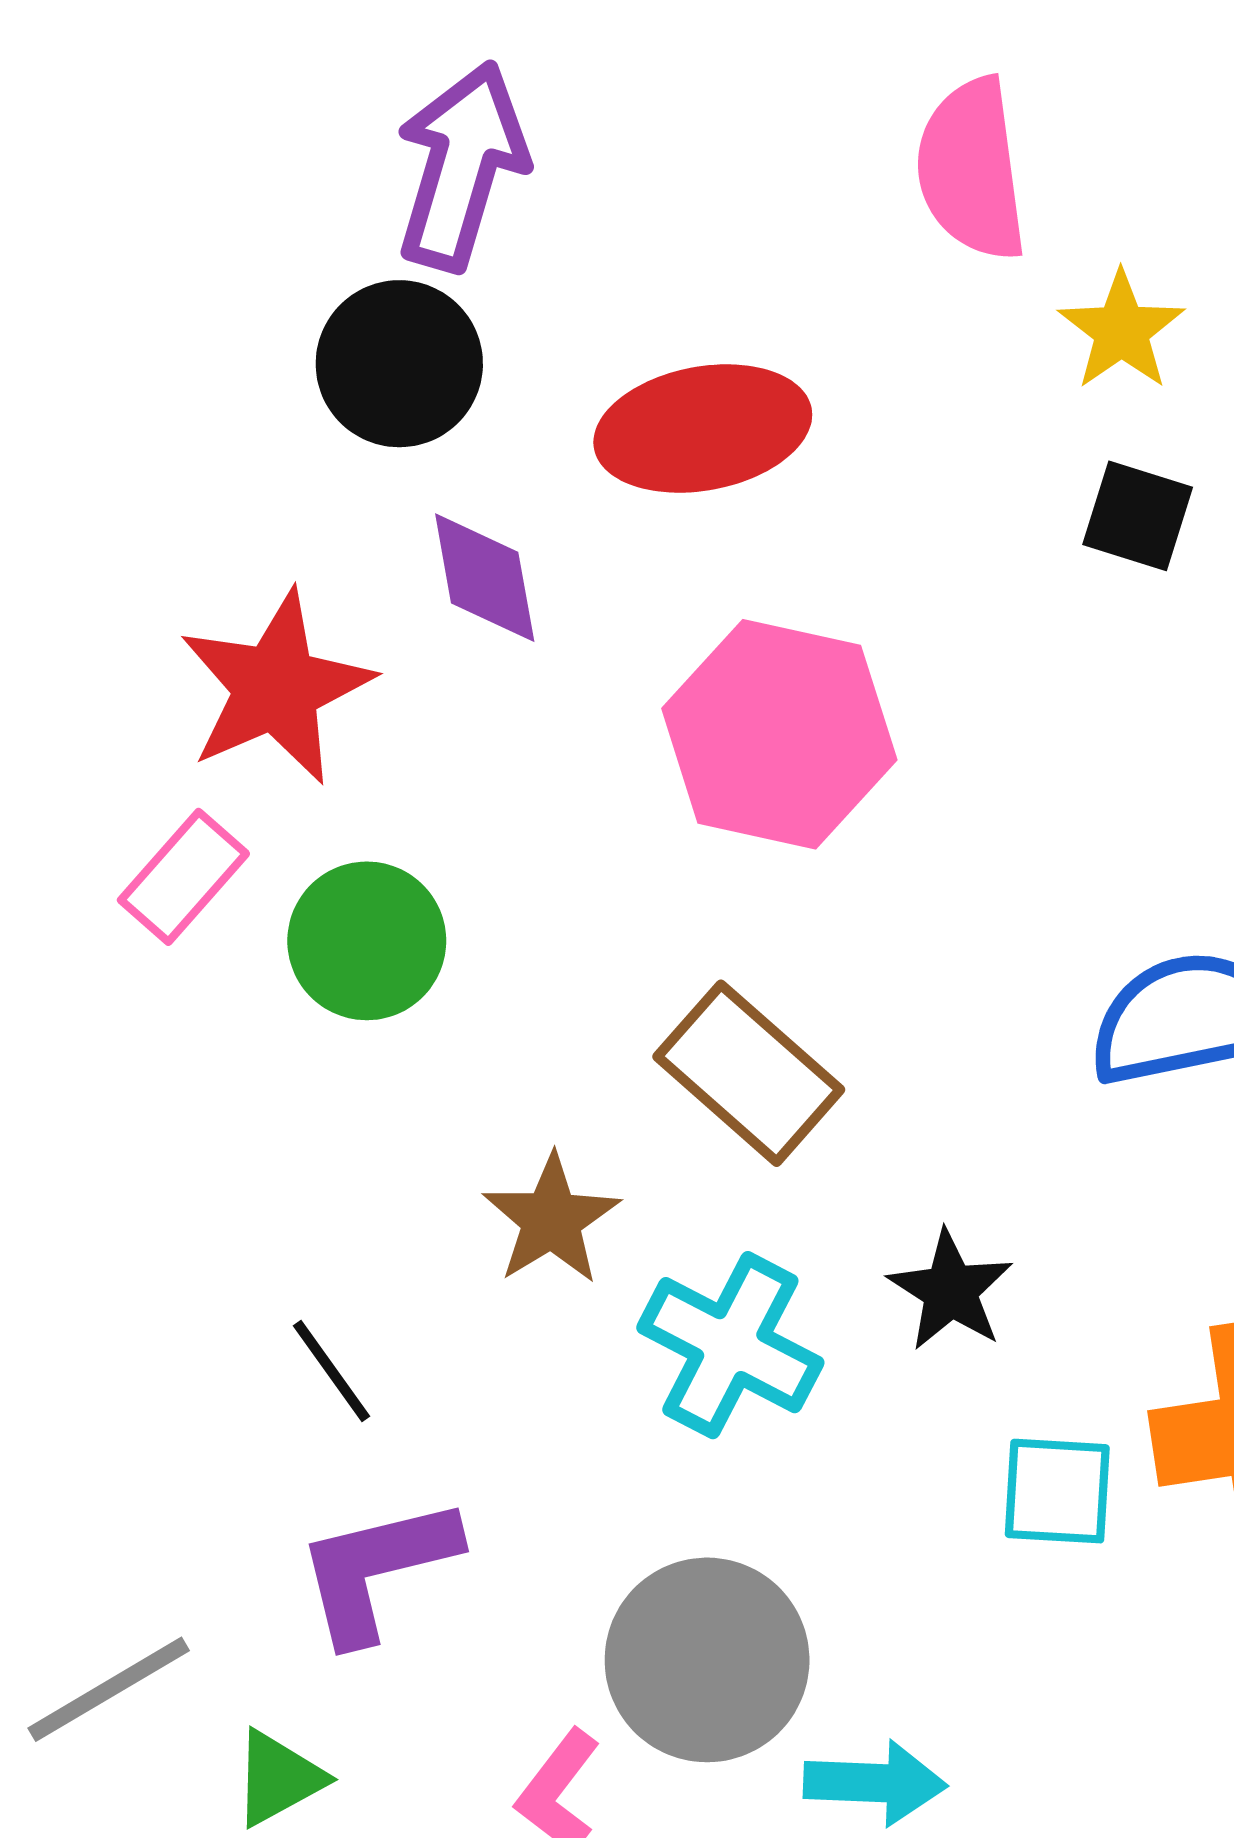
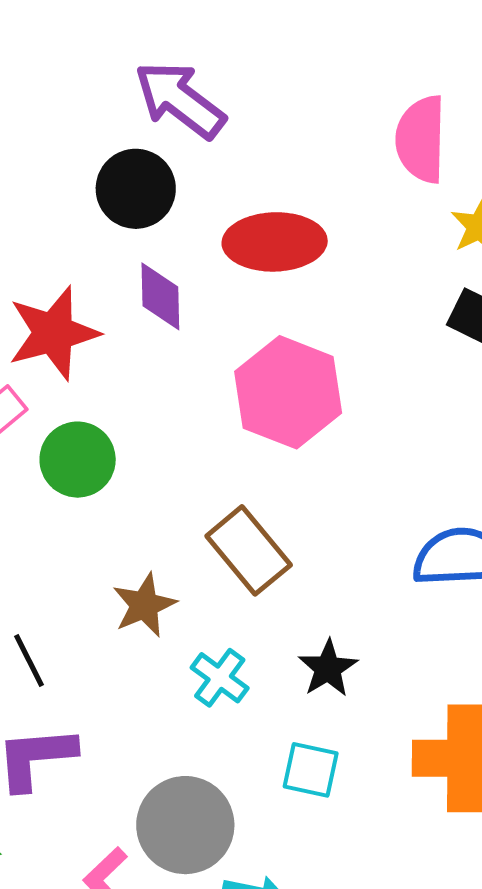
purple arrow: (461, 166) -> (180, 100), turned -78
cyan cross: (730, 1345) -> (220, 678), size x0.7
cyan square: (1057, 1491) -> (311, 770), moved

